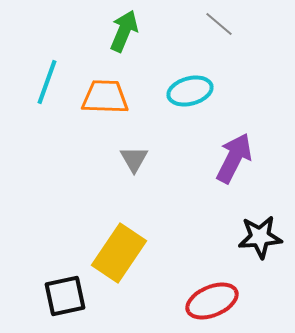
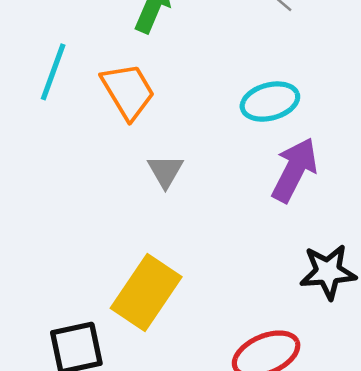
cyan ellipse: (190, 91) -> (270, 102), moved
orange trapezoid: (105, 97) -> (128, 91), turned 57

